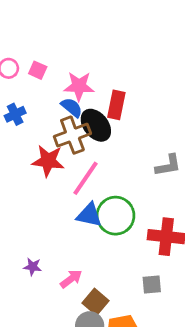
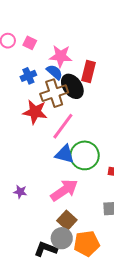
blue cross: (15, 114) -> (28, 76), moved
pink arrow: (71, 279) -> (64, 190), moved, size x1.6

